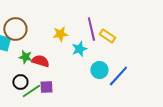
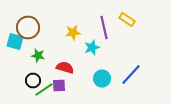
yellow rectangle: (107, 36) -> (127, 20), moved
red semicircle: (40, 61) -> (65, 68), moved
cyan circle: (99, 70) -> (102, 78), moved

